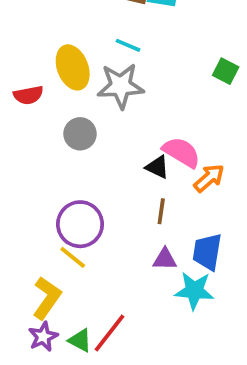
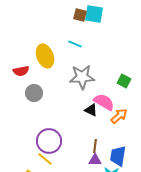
green square: (226, 71) -> (124, 81), moved
gray star: (121, 86) -> (82, 77), moved
gray circle: (80, 134) -> (34, 93), moved
brown line: (161, 211) -> (95, 146), moved

